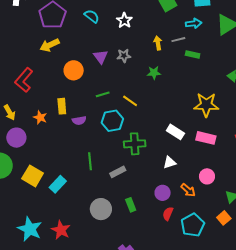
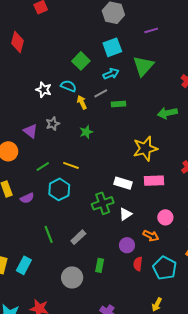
cyan semicircle: (92, 16) -> (68, 86), moved
green cross: (135, 144) -> (103, 203), moved
green rectangle: (131, 205) -> (100, 265), turned 48

